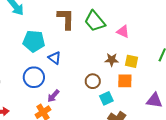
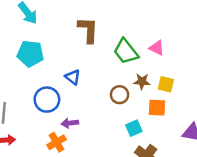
green trapezoid: (95, 21) -> (126, 51), moved
cyan pentagon: (34, 41) -> (30, 54), moved
brown circle: (93, 81) -> (120, 95), moved
purple arrow: (53, 96) -> (70, 123), turned 40

